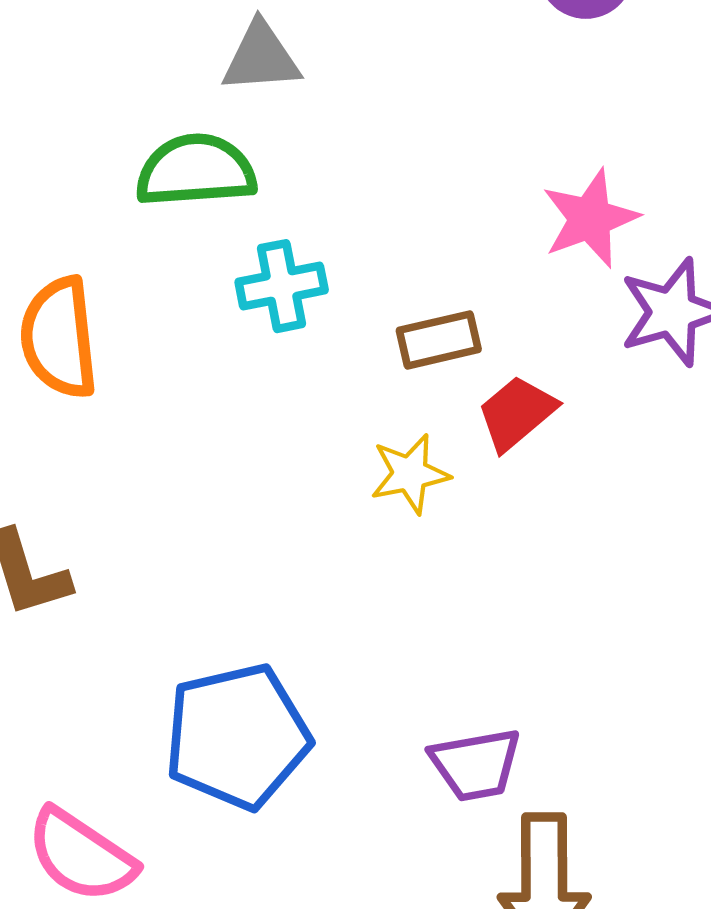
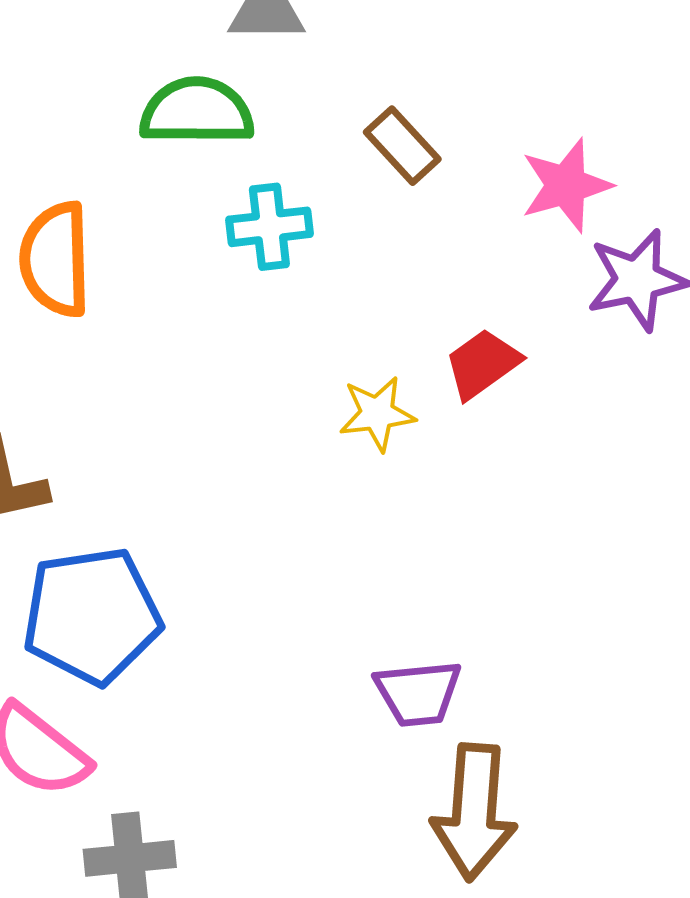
brown rectangle: (439, 340) -> (402, 146), moved, turned 56
blue pentagon: (237, 736) -> (92, 616), moved

